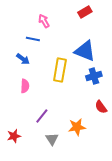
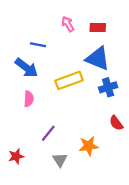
red rectangle: (85, 12) -> (98, 28), moved, turned 32
pink arrow: (44, 21) -> (68, 24), moved
blue arrow: (23, 59) -> (26, 68), size x1.5
yellow rectangle: (60, 70) -> (69, 80), turned 60

